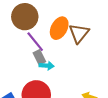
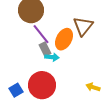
orange ellipse: (59, 28) -> (64, 39), moved

